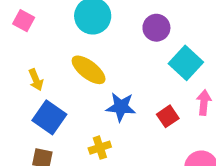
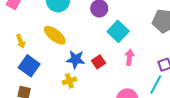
red square: (168, 116) -> (98, 62), moved
yellow cross: (100, 148) -> (69, 81), moved

